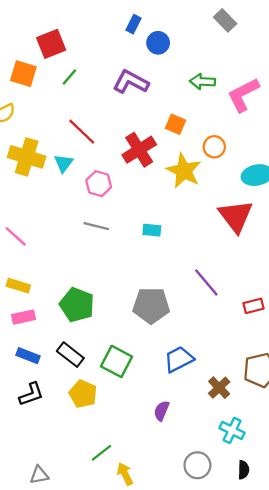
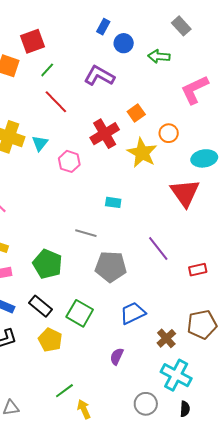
green arrow: (203, 82) -> (159, 56), moved
orange square: (175, 124) -> (136, 113), turned 30
red line: (82, 132) -> (56, 102), moved
gray line: (96, 226) -> (86, 233), moved
cyan cross: (232, 430) -> (176, 375), size x1.4

